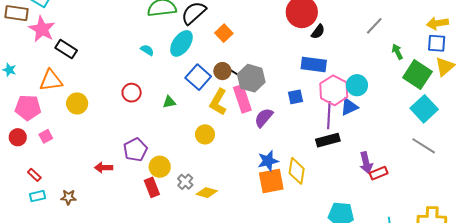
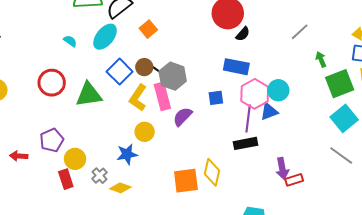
green square: (417, 75) -> (340, 84), turned 32
red circle: (132, 93) -> (52, 83), size x1.4
green triangle: (169, 102) -> (89, 95), size x2.0
yellow circle: (205, 134) -> (145, 132), moved
blue star: (268, 161) -> (127, 154), moved

